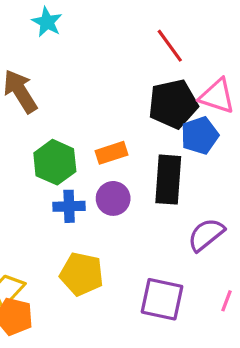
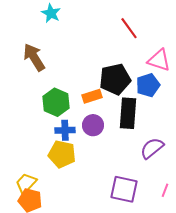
black pentagon: (173, 104) -> (115, 79), moved
yellow pentagon: (82, 274) -> (62, 154), moved

